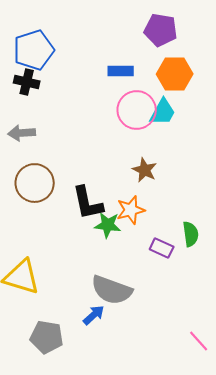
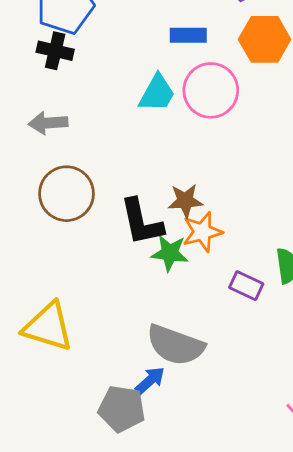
cyan trapezoid: (163, 112) -> (157, 93), moved
brown star: (145, 170) -> (185, 201), moved, turned -30
gray pentagon: (47, 337) -> (122, 409), moved

